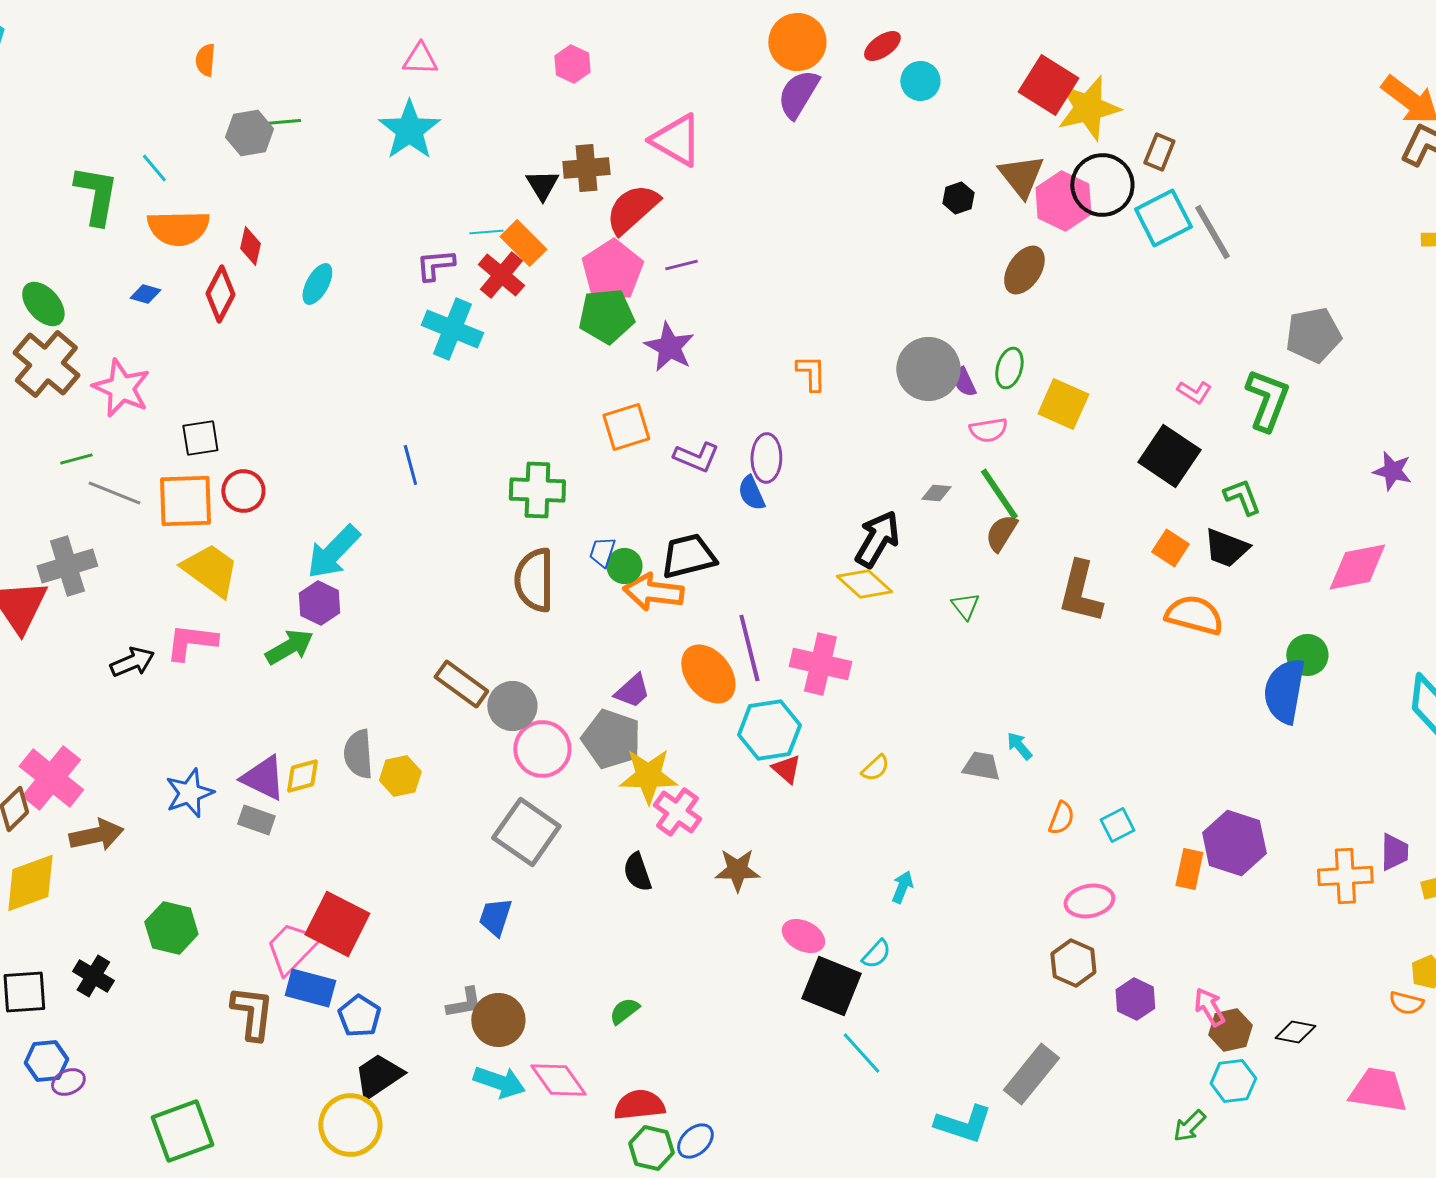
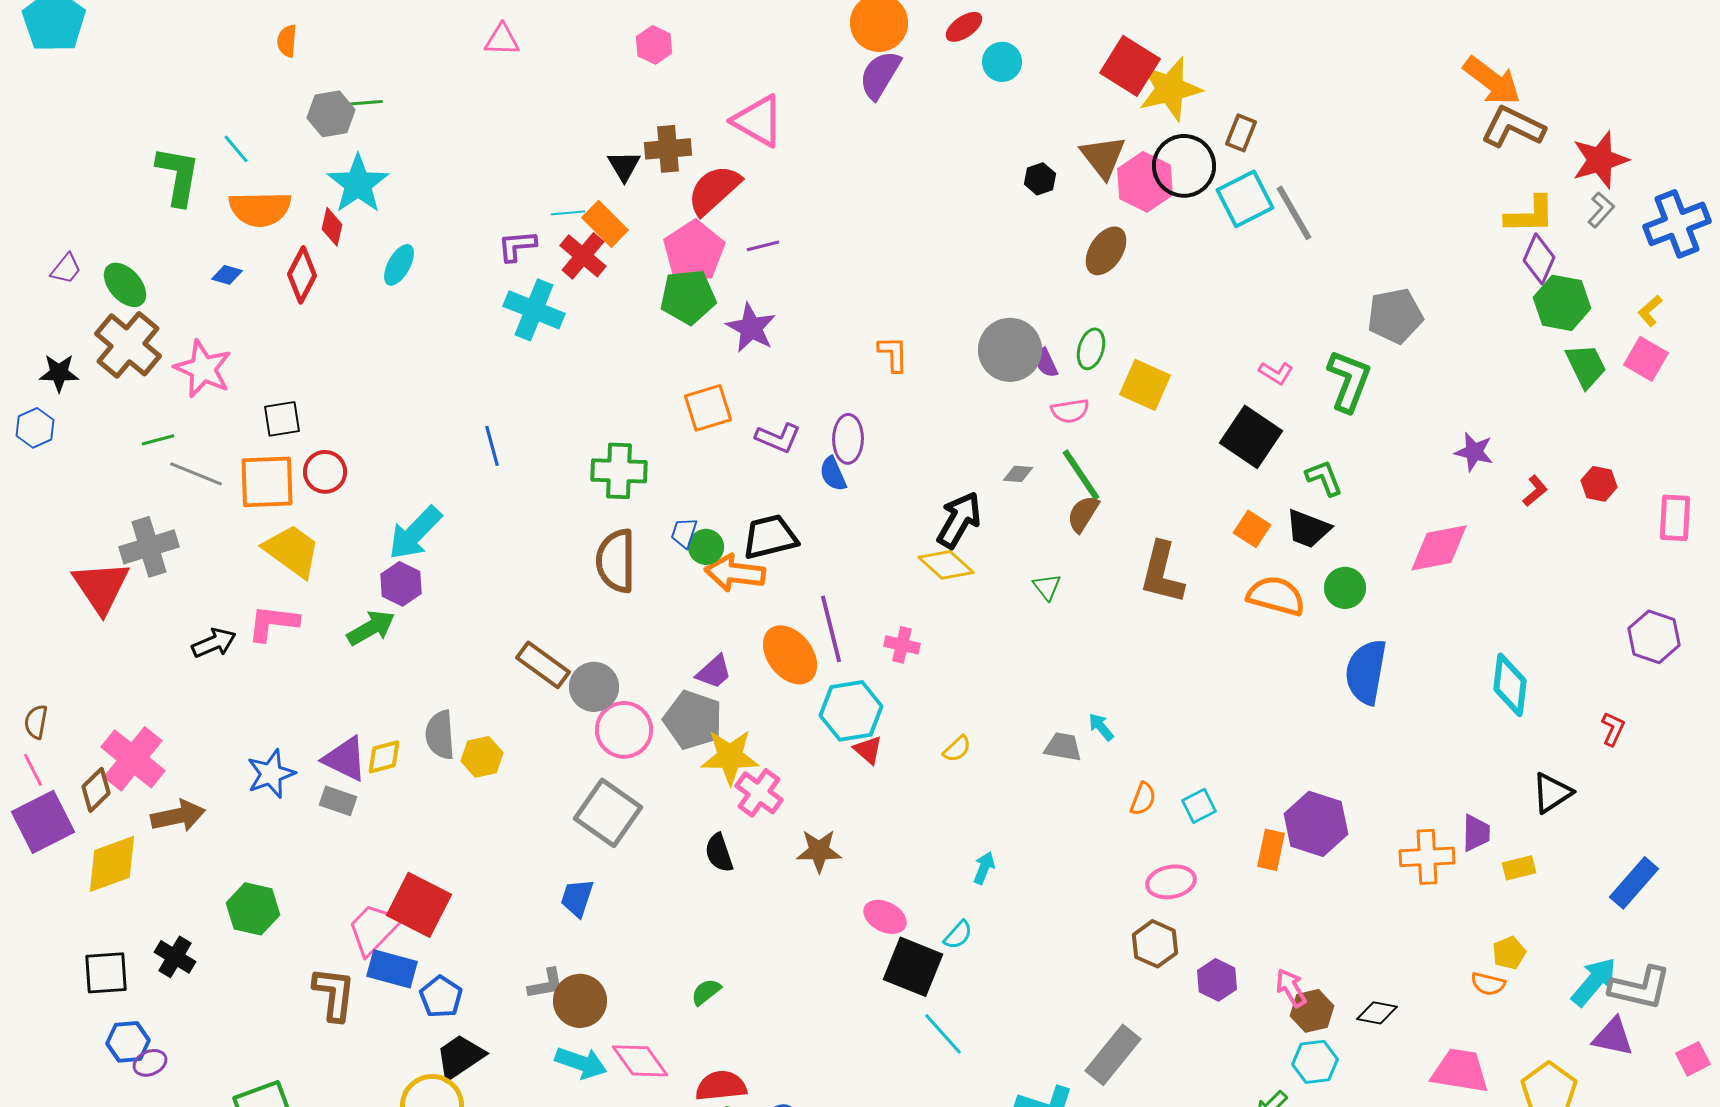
cyan star: (409, 130) -> (358, 184), moved
green circle: (1307, 655) -> (1345, 588), moved
pink cross: (820, 664) -> (902, 645), size x0.6

